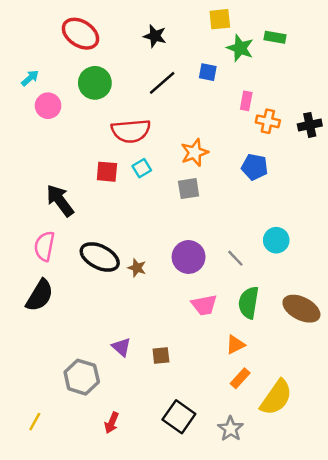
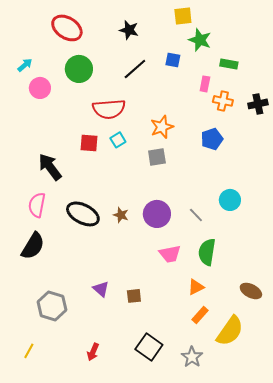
green rectangle: (275, 37) -> (229, 64), moved
blue pentagon: (255, 167) -> (212, 139), turned -30
brown star: (137, 268) -> (121, 215), moved
brown ellipse: (301, 309) -> (251, 291), moved, size x0.7
gray hexagon: (82, 377) -> (52, 306), moved

